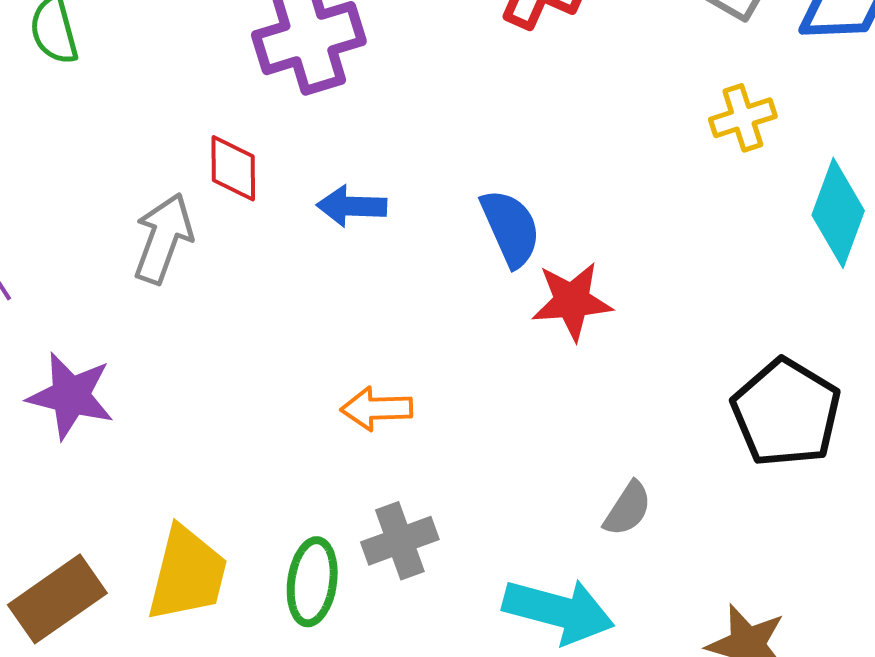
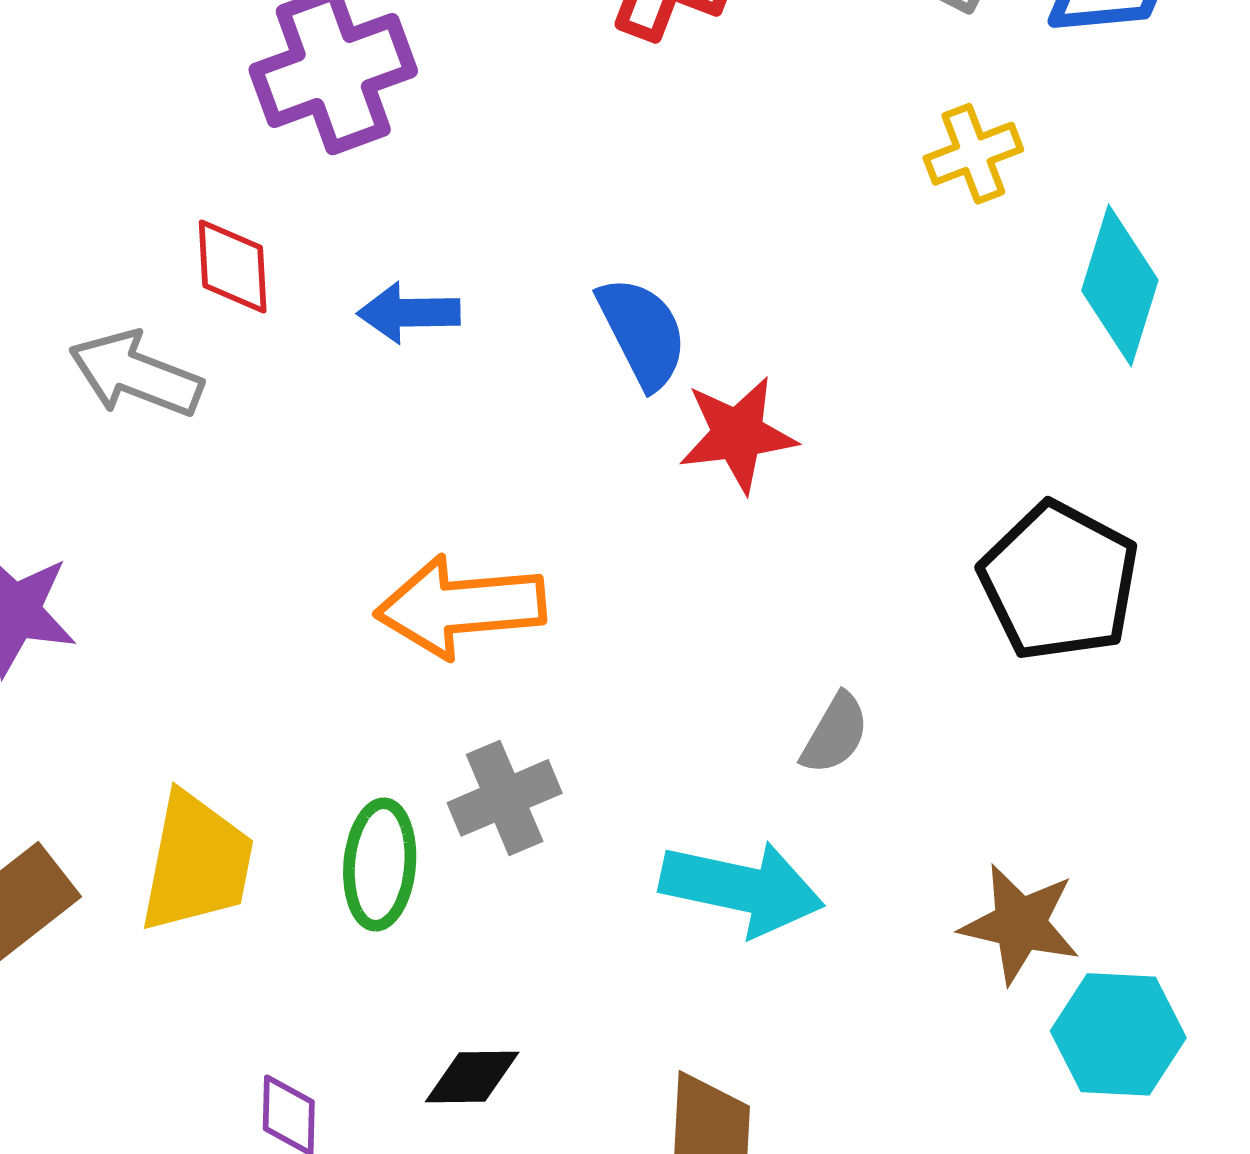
gray arrow: (163, 238) -> (136, 374), turned -86
orange arrow: (377, 409) -> (460, 607), size x1.6

